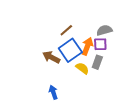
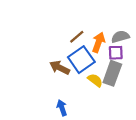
orange arrow: (87, 46) -> (99, 42), moved
gray rectangle: (97, 62) -> (112, 73), size x1.5

